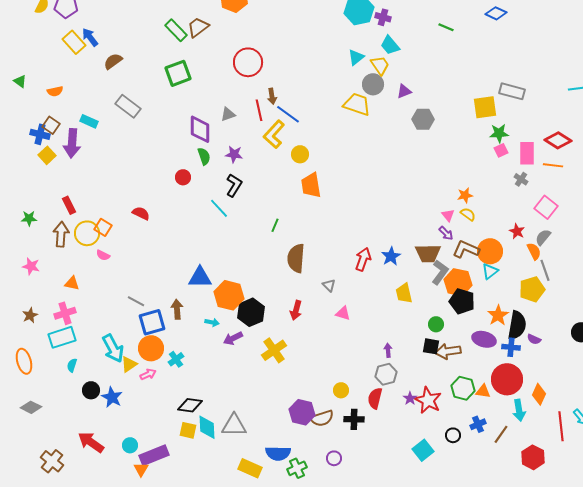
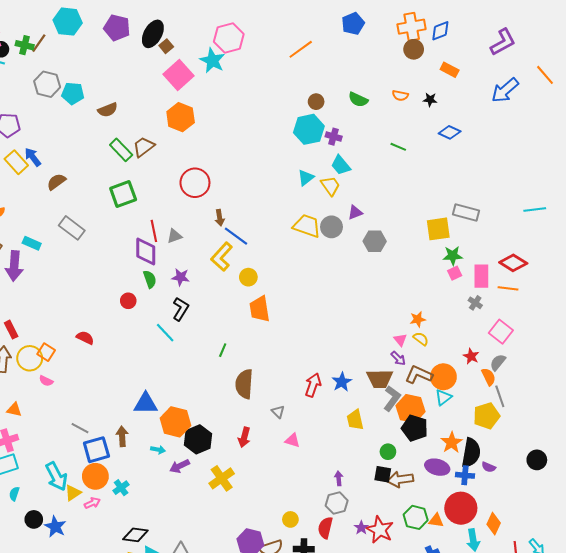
gray circle: (373, 84) -> (331, 227), moved
red line: (259, 110) -> (154, 231), moved

